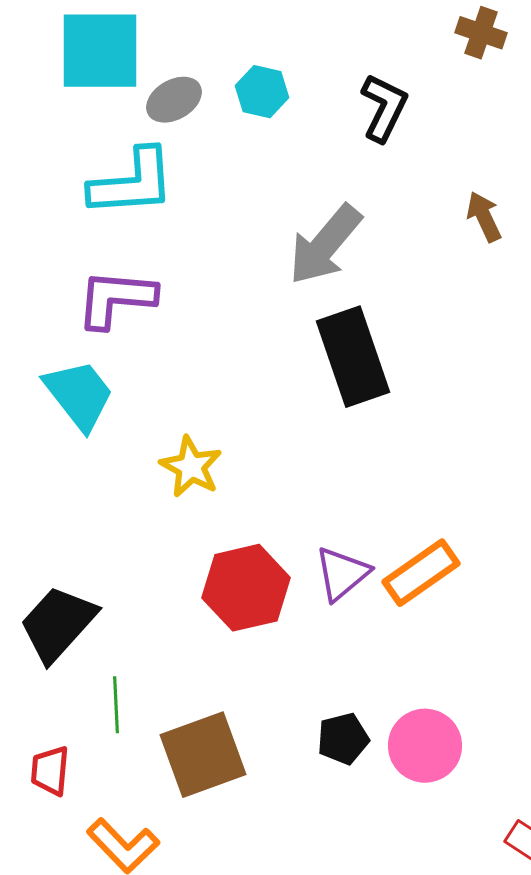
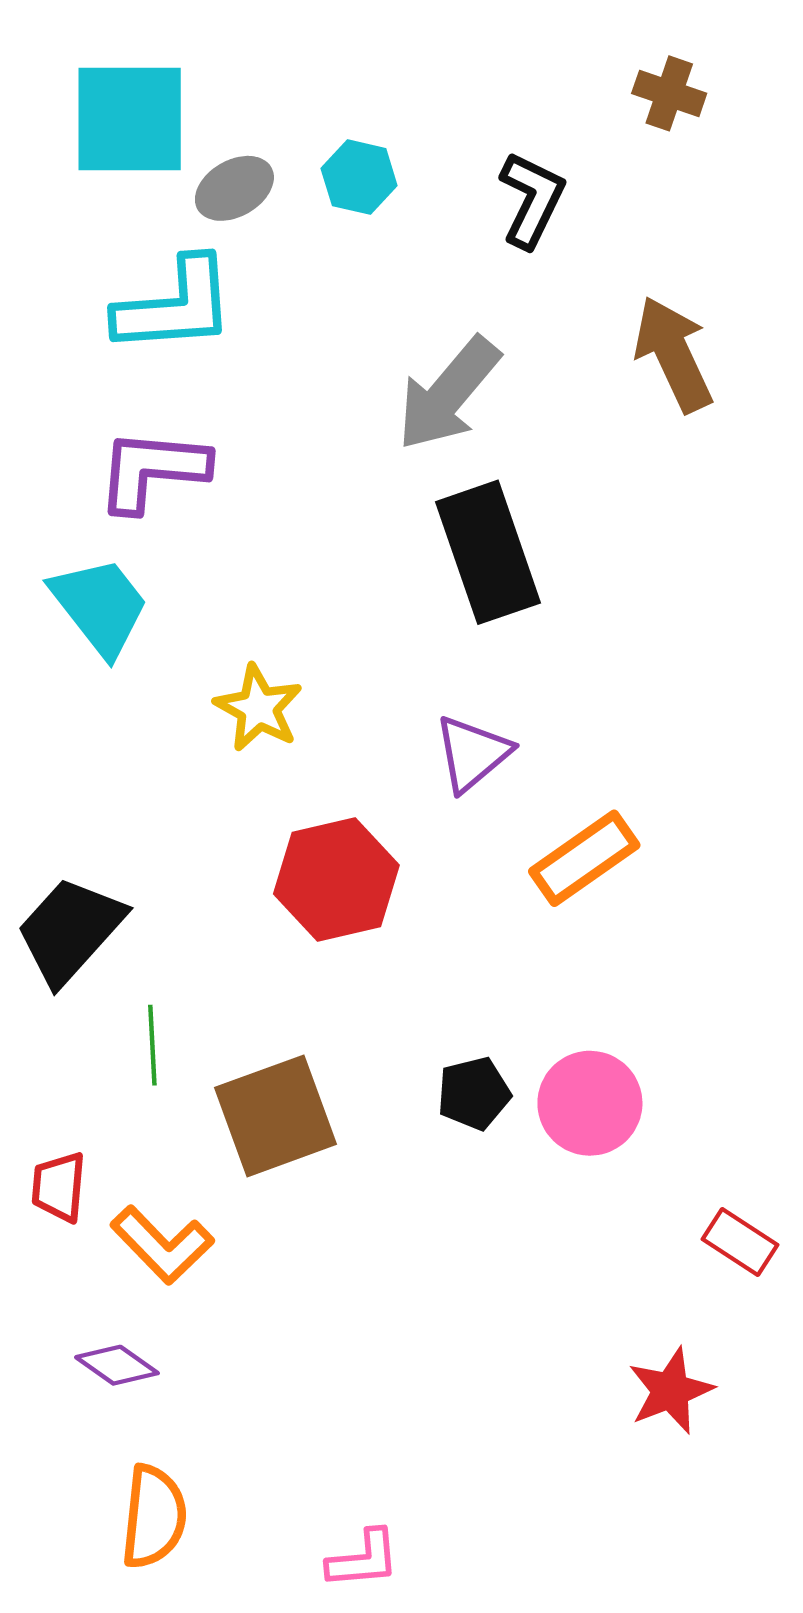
brown arrow: (484, 217) -> (673, 354), size x1.6
purple triangle: (342, 574) -> (472, 753), moved
red trapezoid: (50, 771) -> (59, 1187), moved

